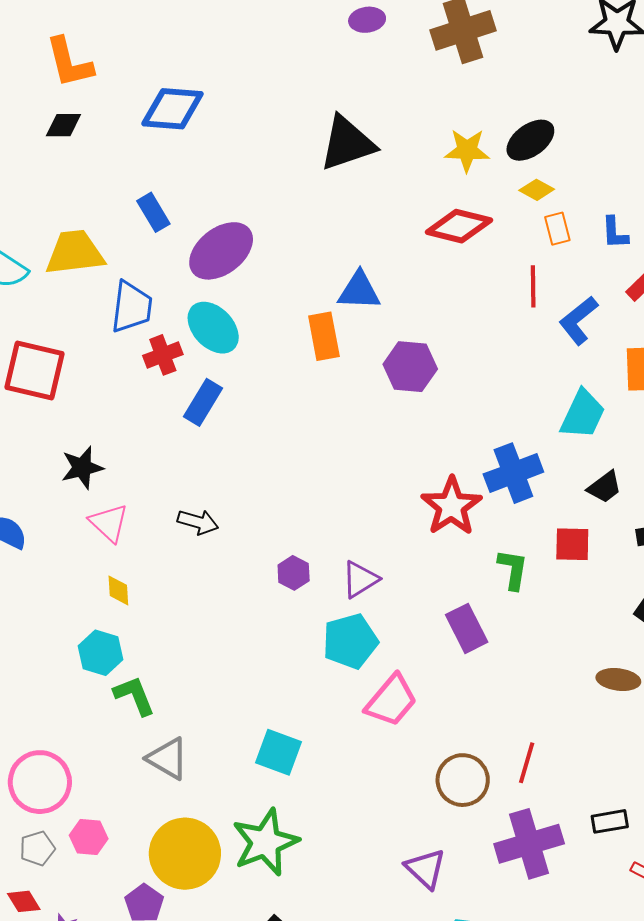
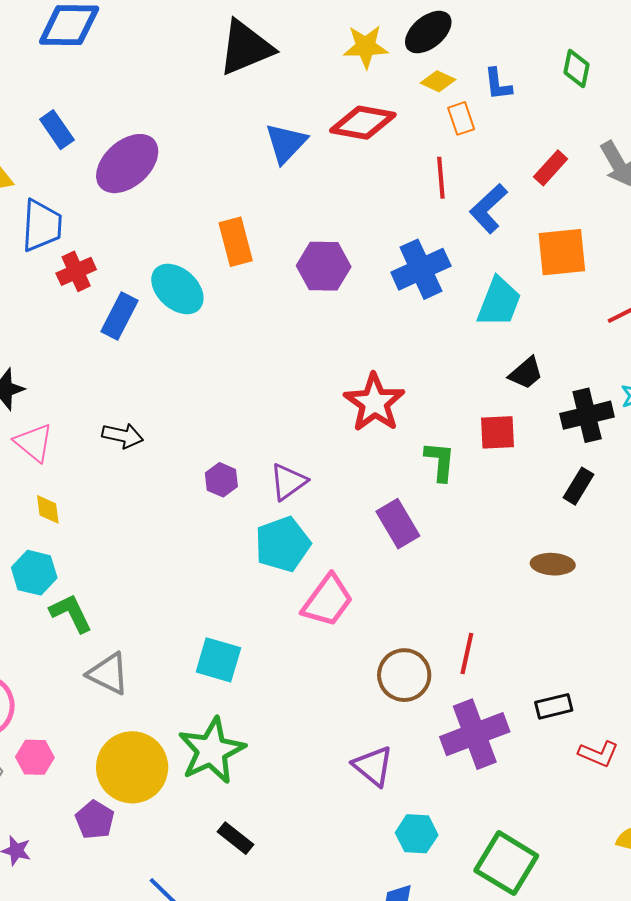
blue L-shape: (615, 233) -> (498, 84), moved
blue triangle: (359, 291) -> (286, 143), moved, turned -45
cyan ellipse: (213, 328) -> (177, 289), moved
blue cross: (513, 473) -> (421, 269), moved

